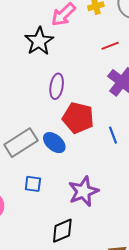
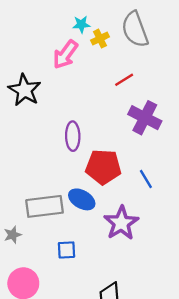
black star: (39, 41) -> (25, 90), moved
gray rectangle: (21, 143) -> (44, 206), turned 36
purple star: (83, 191) -> (121, 223), moved

